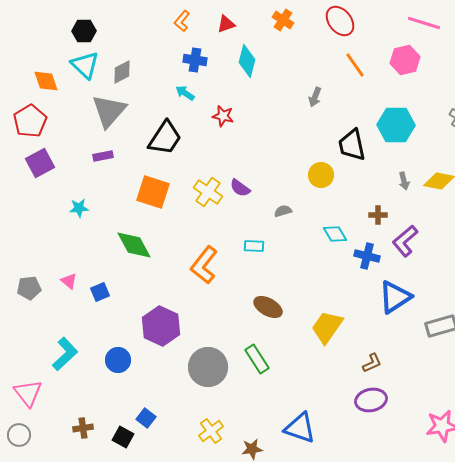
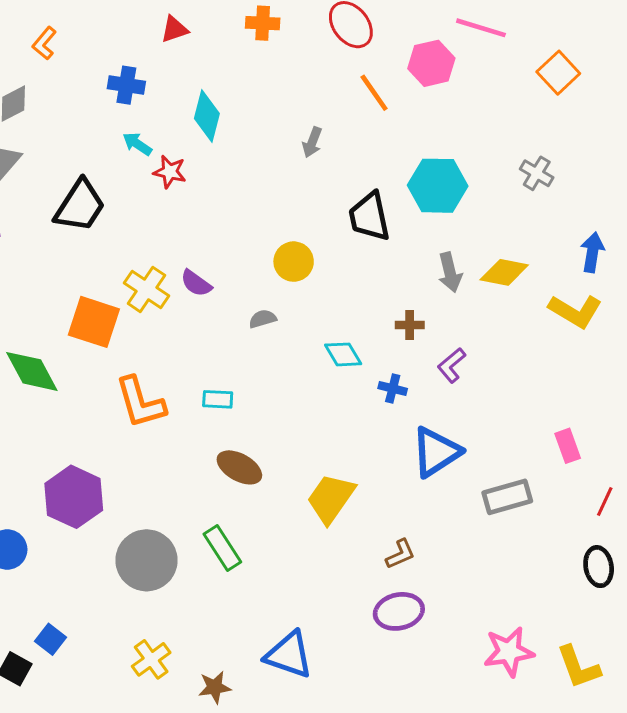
orange cross: (283, 20) -> (263, 23), turned -30
orange L-shape: (182, 21) -> (44, 43), moved
pink hexagon: (405, 60) -> (431, 63), moved
cyan diamond: (247, 61) -> (207, 116), moved
cyan arrow: (185, 93) -> (137, 144), moved
yellow circle: (321, 175) -> (294, 262), moved
gray arrow: (404, 181) -> (450, 272), size x1.4
orange square: (153, 192) -> (94, 322), moved
purple L-shape: (405, 241) -> (452, 365), size x0.7
cyan rectangle: (254, 246) -> (218, 399), moved
blue cross: (367, 256) -> (393, 388), size x0.7
orange L-shape: (204, 265) -> (140, 402), turned -54

